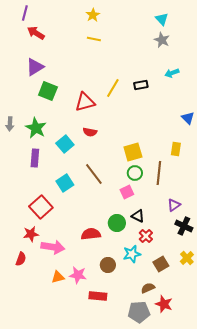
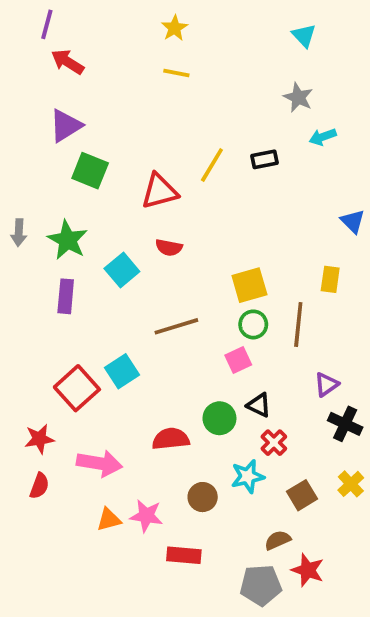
gray star: (162, 40) -> (298, 97), moved
brown line: (94, 174) -> (176, 326), turned -70
cyan square: (65, 183) -> (122, 371), moved
red star: (31, 234) -> (39, 439), moved

